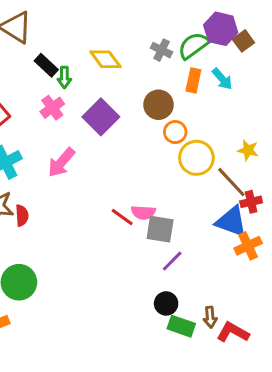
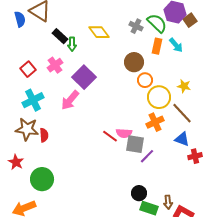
green semicircle: (193, 46) -> (157, 23), turned 80
pink cross: (52, 108) -> (55, 65), moved
purple square: (101, 117) -> (84, 77), moved
yellow star: (248, 150) -> (184, 86), moved
red cross: (251, 202) -> (195, 156), moved
blue triangle: (231, 222) -> (182, 139), size x0.7
orange cross: (248, 246) -> (155, 122), moved
purple line: (172, 261) -> (147, 156), moved

